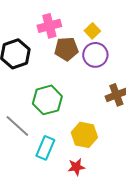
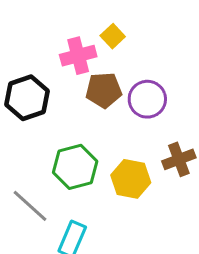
yellow square: (92, 31) -> (113, 36), moved
yellow hexagon: (84, 135) -> (131, 179), moved

